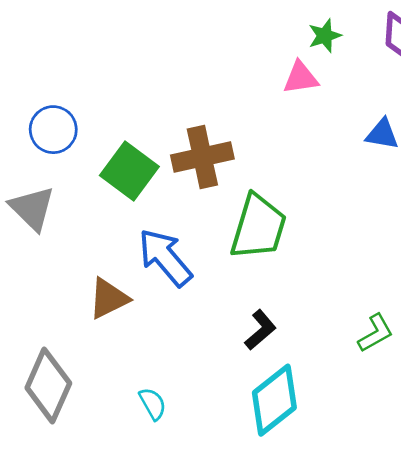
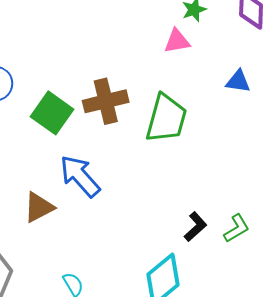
green trapezoid: (258, 227) -> (166, 118), moved
black L-shape: (260, 330) -> (195, 227), moved

